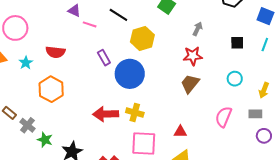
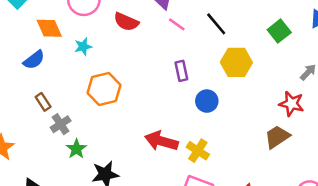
red semicircle: (55, 52) -> (126, 22), moved
blue circle: (130, 74) -> (207, 101), size x0.6

